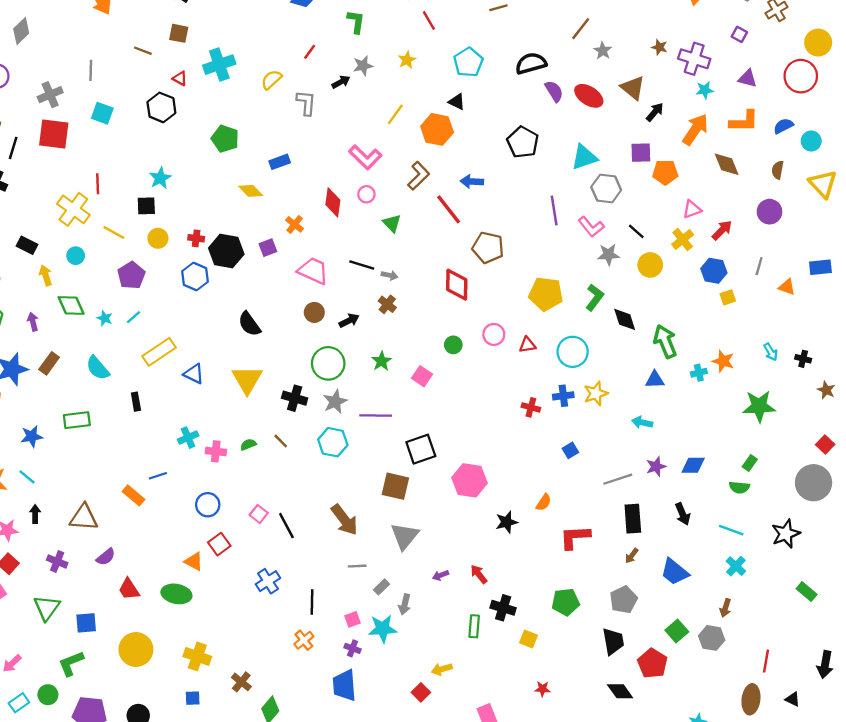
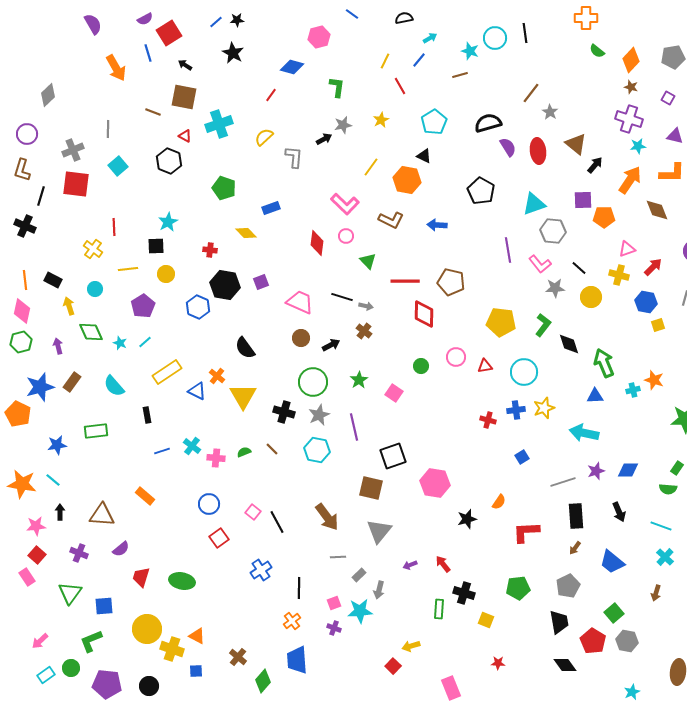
brown square: (179, 33) -> (184, 97), size x1.5
brown star: (659, 47) -> (631, 87), moved
red line: (310, 52) -> (271, 95), moved
red ellipse: (589, 96) -> (538, 151), turned 50
cyan square: (102, 113) -> (118, 166), turned 30
brown L-shape: (419, 176) -> (391, 220), turned 70
yellow cross: (73, 209) -> (93, 249), size x0.7
red line: (449, 209) -> (405, 281), moved, turned -52
orange cross: (295, 224) -> (217, 376), moved
yellow line: (114, 233) -> (128, 269), turned -36
red cross: (196, 238) -> (210, 250), moved
yellow cross: (683, 239) -> (619, 275), turned -36
purple line: (376, 416) -> (354, 427), turned 76
cyan arrow: (642, 422) -> (584, 433), size x1.6
cyan cross: (188, 438) -> (192, 446), turned -30
blue line: (158, 476) -> (162, 451), moved
orange triangle: (194, 561) -> (197, 636), moved
red trapezoid: (129, 589) -> (141, 577), turned 50
gray hexagon: (712, 638) -> (627, 641), moved
yellow cross: (197, 656) -> (172, 649), moved
blue trapezoid: (344, 685) -> (297, 660), moved

